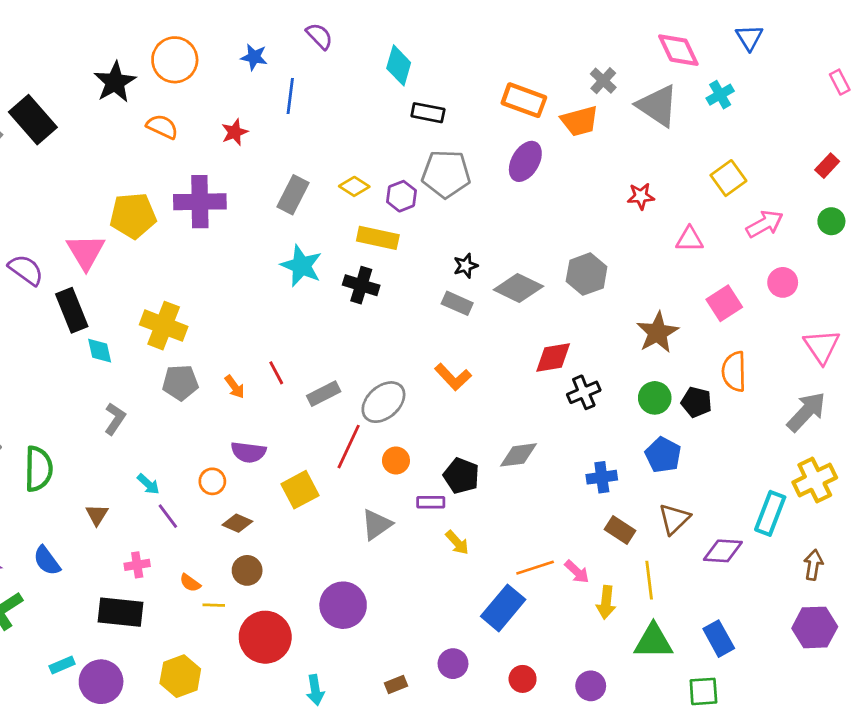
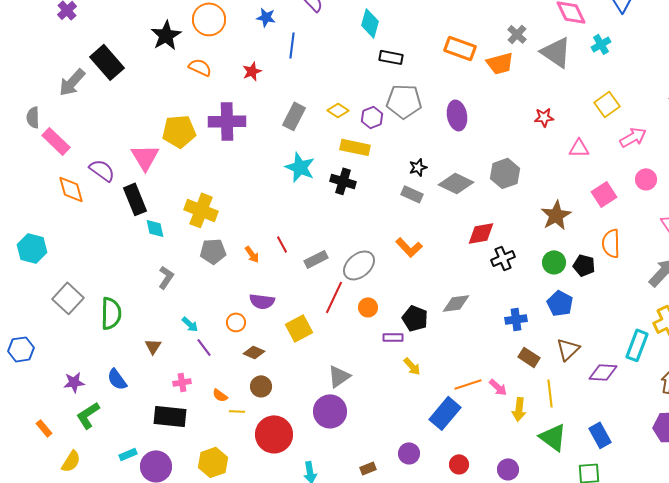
purple ellipse: (525, 161) -> (457, 115), moved, turned -40
gray triangle: (376, 524) -> (339, 376), moved
green triangle: (653, 641) -> (553, 437), turned 36

